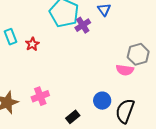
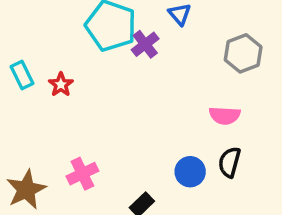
gray hexagon: (138, 54) -> (243, 53), moved
black semicircle: (125, 111) -> (229, 162), moved, size x0.7

